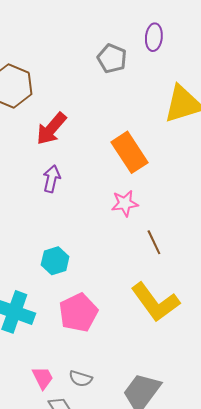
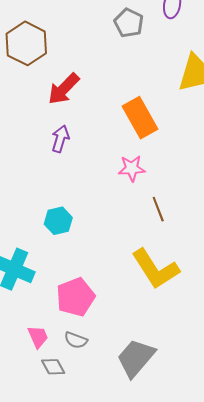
pink pentagon: (78, 313) -> (75, 297), moved

